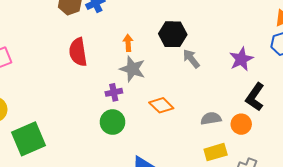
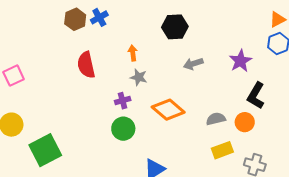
black hexagon: (173, 34) -> (175, 27), moved
gray arrow: (191, 59) -> (193, 64), turned -66
gray star: (133, 69) -> (139, 77), size x0.7
orange diamond: (161, 105) -> (168, 110), size x1.4

